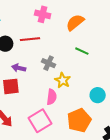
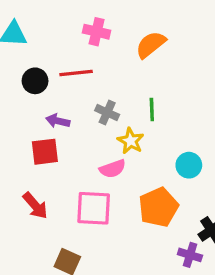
green line: (82, 51) -> (152, 109), moved, turned 64
pink semicircle: (52, 97) -> (113, 169), turned 63
pink square: (40, 121) -> (94, 208), turned 35

